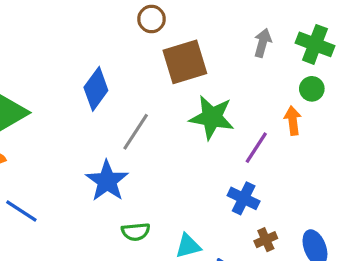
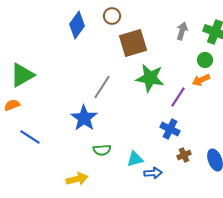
blue diamond: (96, 89) -> (77, 25), moved
green circle: (312, 89) -> (205, 60), moved
orange arrow: (293, 121) -> (201, 80), turned -108

